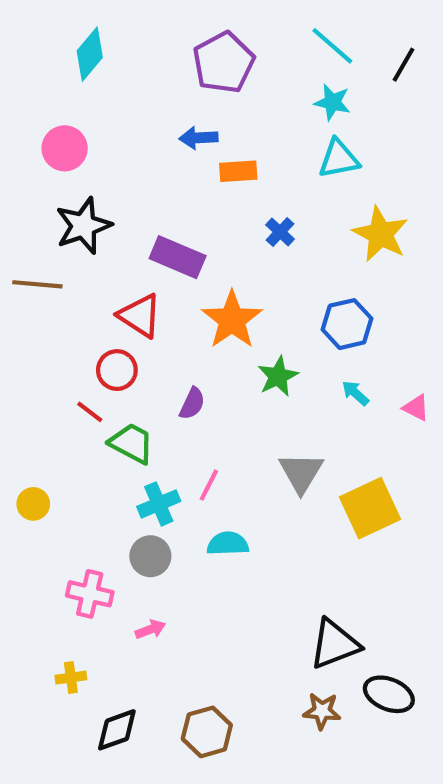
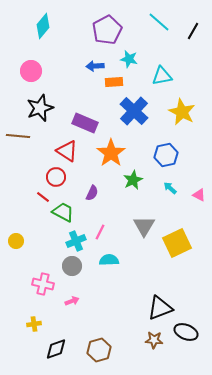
cyan star: (332, 102) -> (129, 59), moved
blue cross: (280, 232) -> (134, 111), size x2.0

